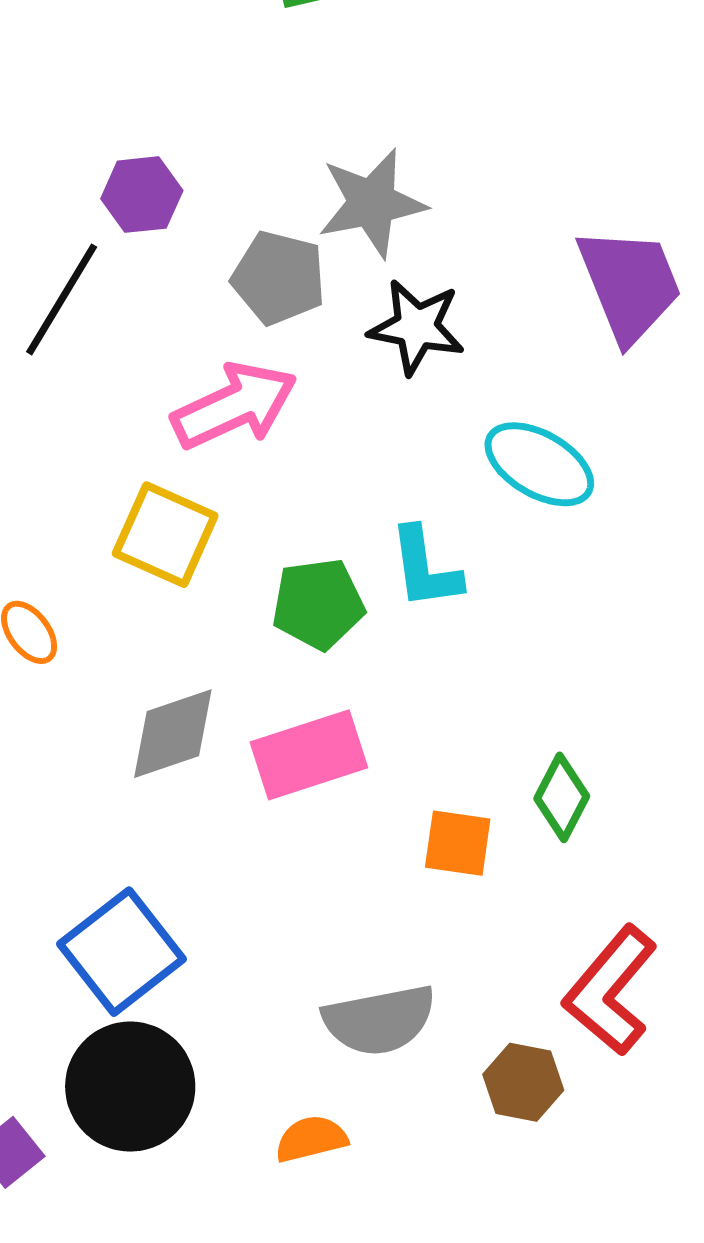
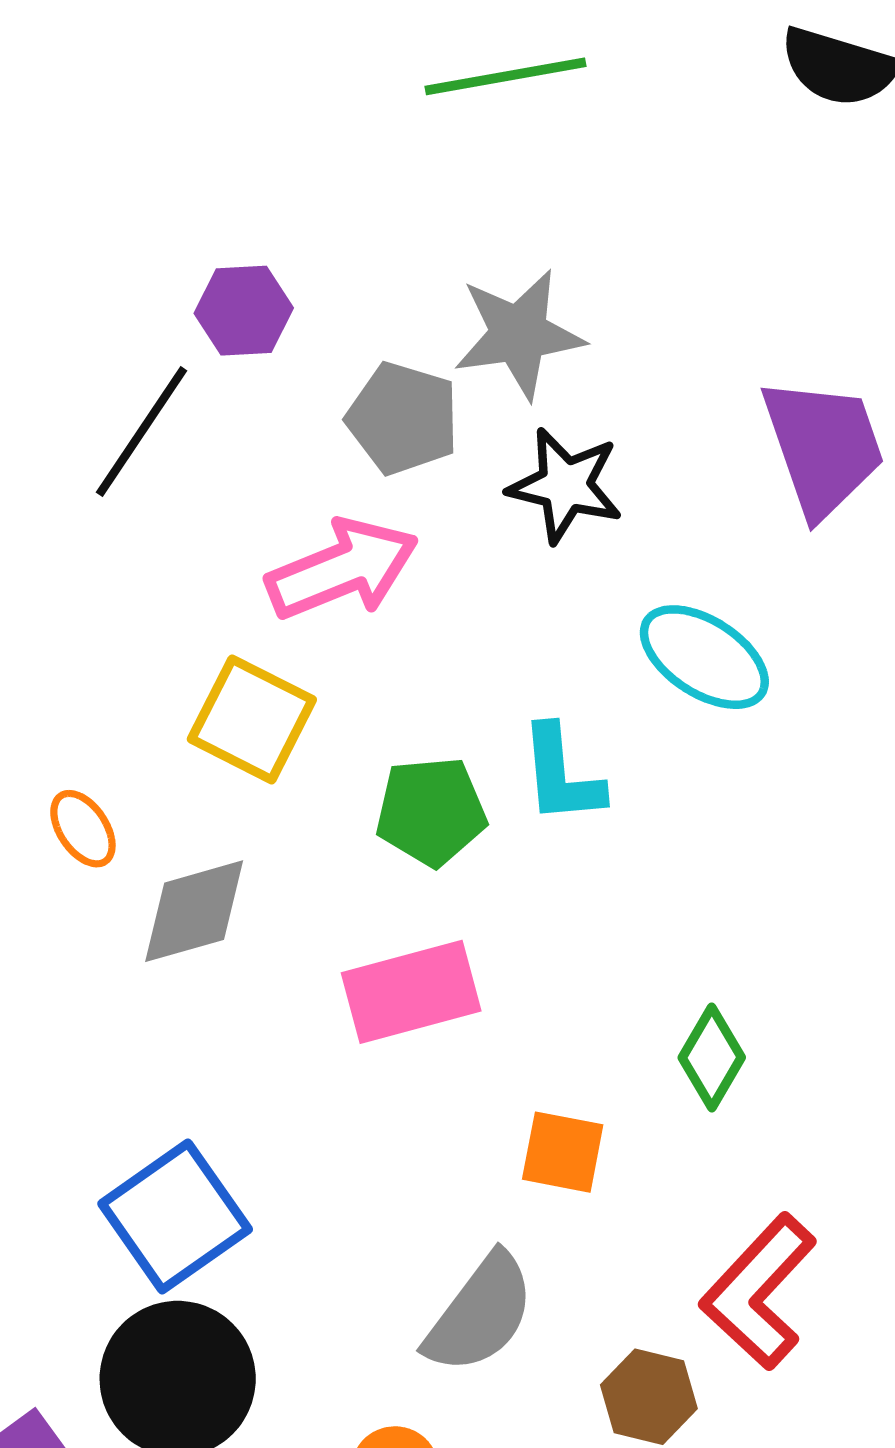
gray diamond: (173, 734) -> (194, 911), moved
orange square: (458, 843) -> (563, 1152), moved
gray semicircle: (379, 1020) -> (480, 1314), turned -45

